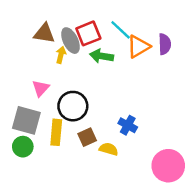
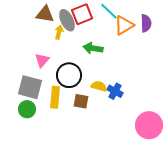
green arrow: (101, 56) -> (93, 48), moved
brown square: (87, 137) -> (81, 101), turned 35
yellow semicircle: (109, 149) -> (99, 86), moved

